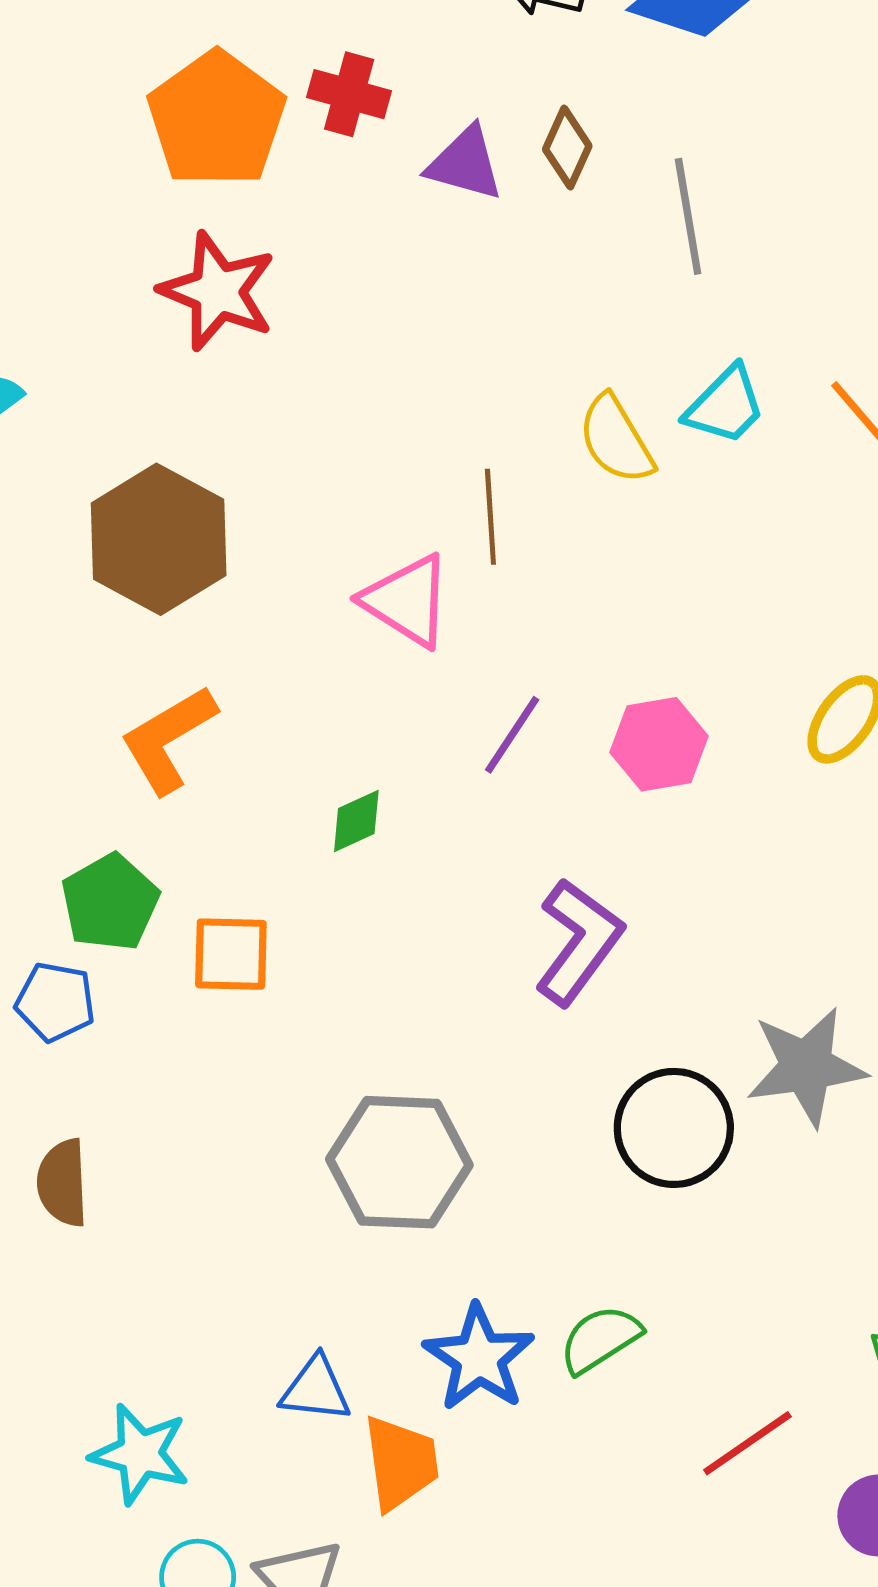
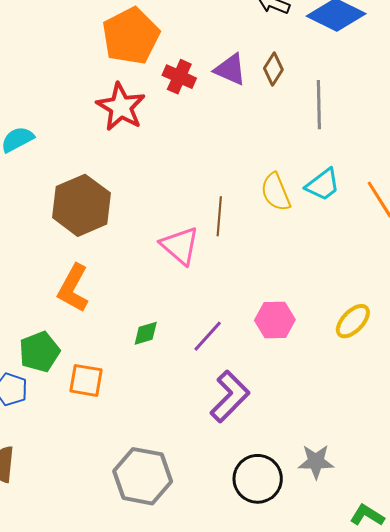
red cross: (349, 94) -> (179, 77), moved
purple line: (512, 735) -> (208, 336), moved
orange L-shape: (168, 739) -> (73, 288), turned -39
gray star: (806, 1067) -> (316, 462), size x0.7

